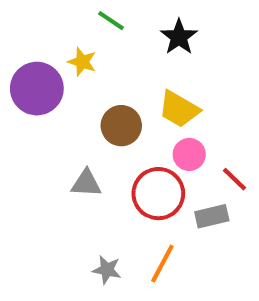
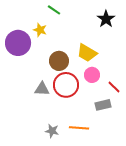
black star: (179, 37) -> (106, 19), moved
red circle: (158, 194) -> (66, 85), moved
orange line: (162, 264) -> (79, 128), turned 66

